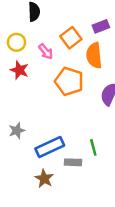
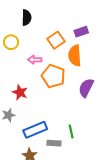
pink arrow: (46, 51) -> (35, 60), moved, turned 128
red star: (19, 70) -> (20, 92), moved

